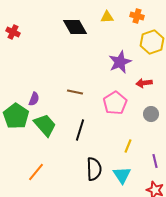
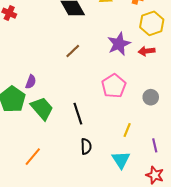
red arrow: (144, 83) -> (147, 51), moved
brown line: (75, 92) -> (73, 51), moved, turned -56
black line: (80, 130) -> (78, 114), turned -35
black semicircle: (94, 169) -> (86, 146), moved, size x0.7

